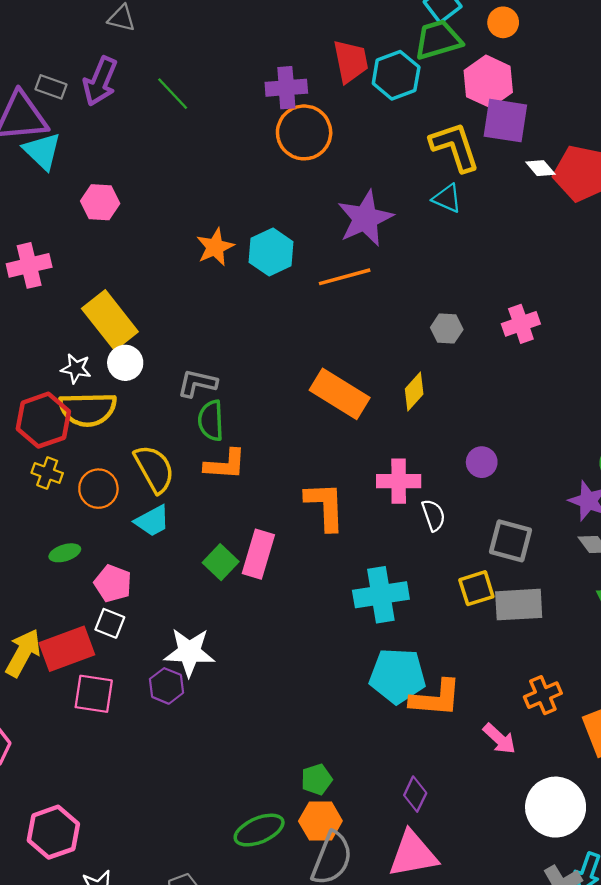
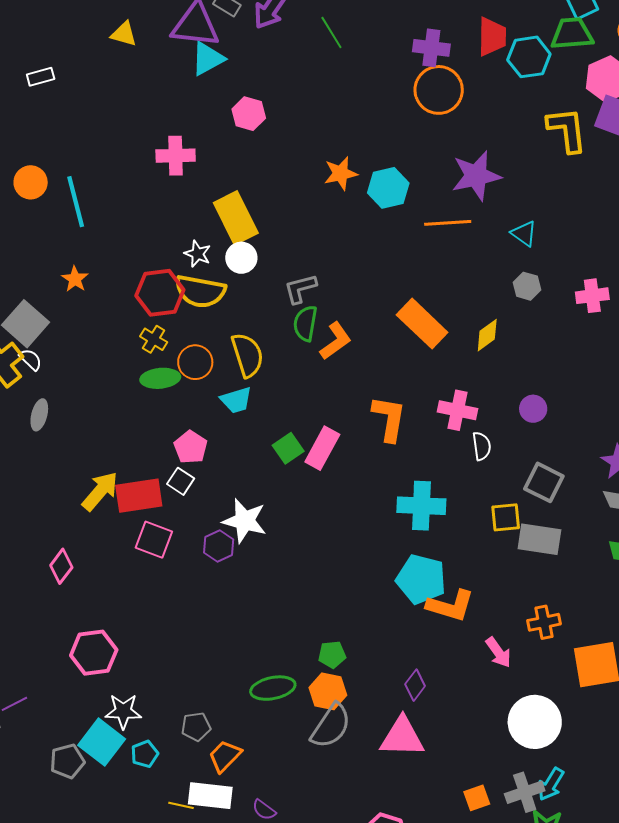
cyan triangle: (42, 151) -> (208, 59), turned 36
cyan triangle: (447, 198) -> (524, 234), moved
gray L-shape: (197, 383) -> (300, 289), turned -39
orange L-shape: (225, 464) -> (336, 341), moved, turned -51
green ellipse: (65, 553) -> (160, 378), moved, size x1.4

